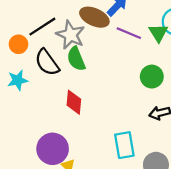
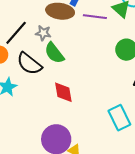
gray star: (70, 35) -> (43, 33), size x0.6

